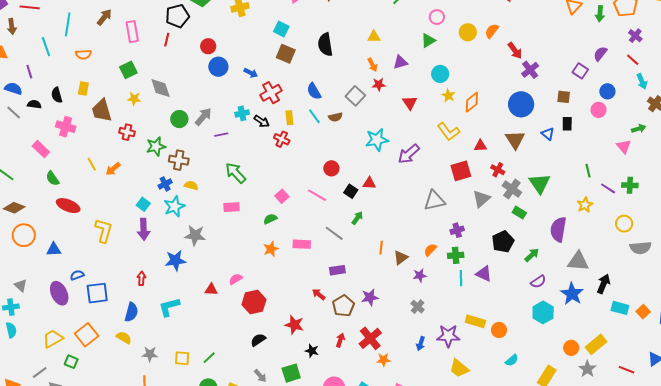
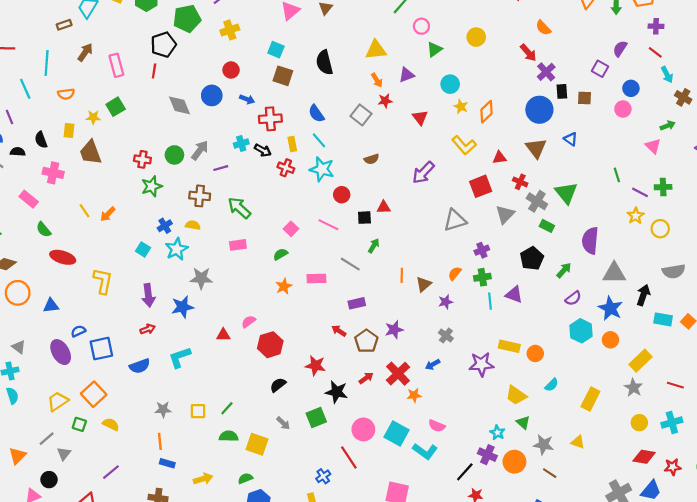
pink circle: (437, 17) -> (421, 26), moved
orange semicircle: (492, 31) -> (543, 28), moved, turned -77
purple cross: (635, 36) -> (656, 26), turned -32
yellow triangle: (374, 37) -> (376, 50), size x1.5
red circle: (208, 46) -> (231, 70), moved
gray diamond: (161, 88) -> (179, 105), moved
red cross: (271, 93) -> (270, 119), turned 30
yellow star: (134, 99) -> (93, 117), moved
brown semicircle: (335, 117) -> (371, 159), moved
black rectangle: (567, 124) -> (562, 91), moved
red cross: (127, 132) -> (142, 159), moved
cyan star: (377, 140) -> (322, 169), moved, turned 30
brown cross: (179, 160) -> (200, 196), moved
black square: (351, 191) -> (364, 218), turned -32
yellow star: (585, 205) -> (636, 216), moved
purple arrow: (144, 229) -> (148, 295), moved
gray semicircle: (641, 248) -> (674, 271), moved
red arrow: (141, 278) -> (148, 329), turned 72
blue semicircle: (131, 312) -> (140, 366), turned 60
yellow semicircle: (124, 338) -> (111, 424), moved
red arrow: (340, 340) -> (366, 378), turned 40
blue arrow: (421, 344) -> (433, 364), moved, turned 48
orange circle: (571, 348) -> (610, 340), moved
black star: (312, 351) -> (336, 392), size x1.5
yellow trapezoid: (459, 368) -> (516, 395), moved

